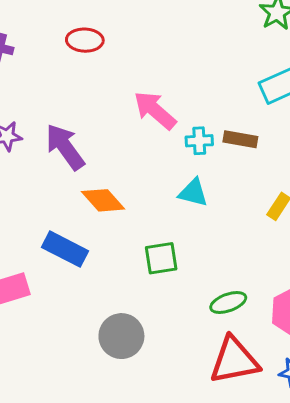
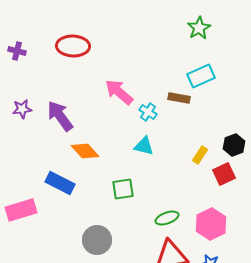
red ellipse: (85, 40) -> (73, 46), size x1.4
brown rectangle: (240, 139) -> (179, 98), moved
cyan cross: (199, 141) -> (148, 112), turned 36

